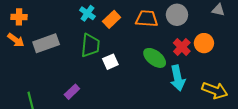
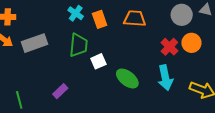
gray circle: (177, 15) -> (182, 15), moved
orange rectangle: (112, 19) -> (100, 19), turned -66
green ellipse: (155, 58) -> (127, 79), moved

